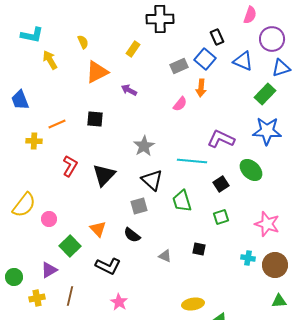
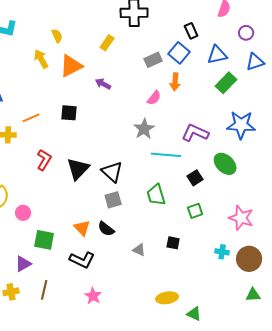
purple circle: (272, 39) -> (246, 33), size x0.6
yellow arrow: (50, 60) -> (41, 59), moved
blue triangle: (243, 61) -> (217, 55), turned -35
green rectangle: (265, 94) -> (226, 83), moved
gray star: (144, 146) -> (144, 129), moved
black triangle: (152, 180) -> (112, 172), moved
orange triangle: (98, 229) -> (82, 228), moved
green square: (70, 246) -> (44, 240), turned -35

